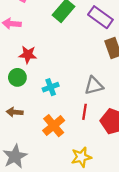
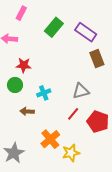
brown arrow: (15, 112) -> (27, 111), moved
red line: (85, 112) -> (73, 114), turned 32
orange cross: (54, 126) -> (50, 139), moved

